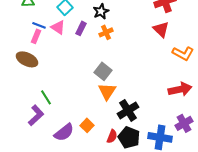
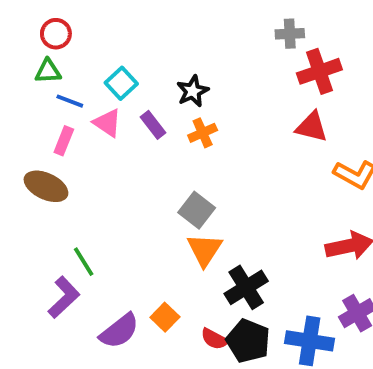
blue line: (39, 25) -> (70, 101), moved
purple rectangle: (81, 28) -> (153, 125), turned -64
red triangle: (161, 29) -> (312, 127), turned -30
red semicircle: (112, 136) -> (214, 339), turned 96

